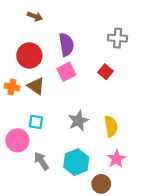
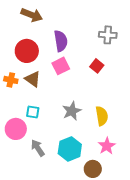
brown arrow: (35, 16) -> (32, 15), size x1.5

